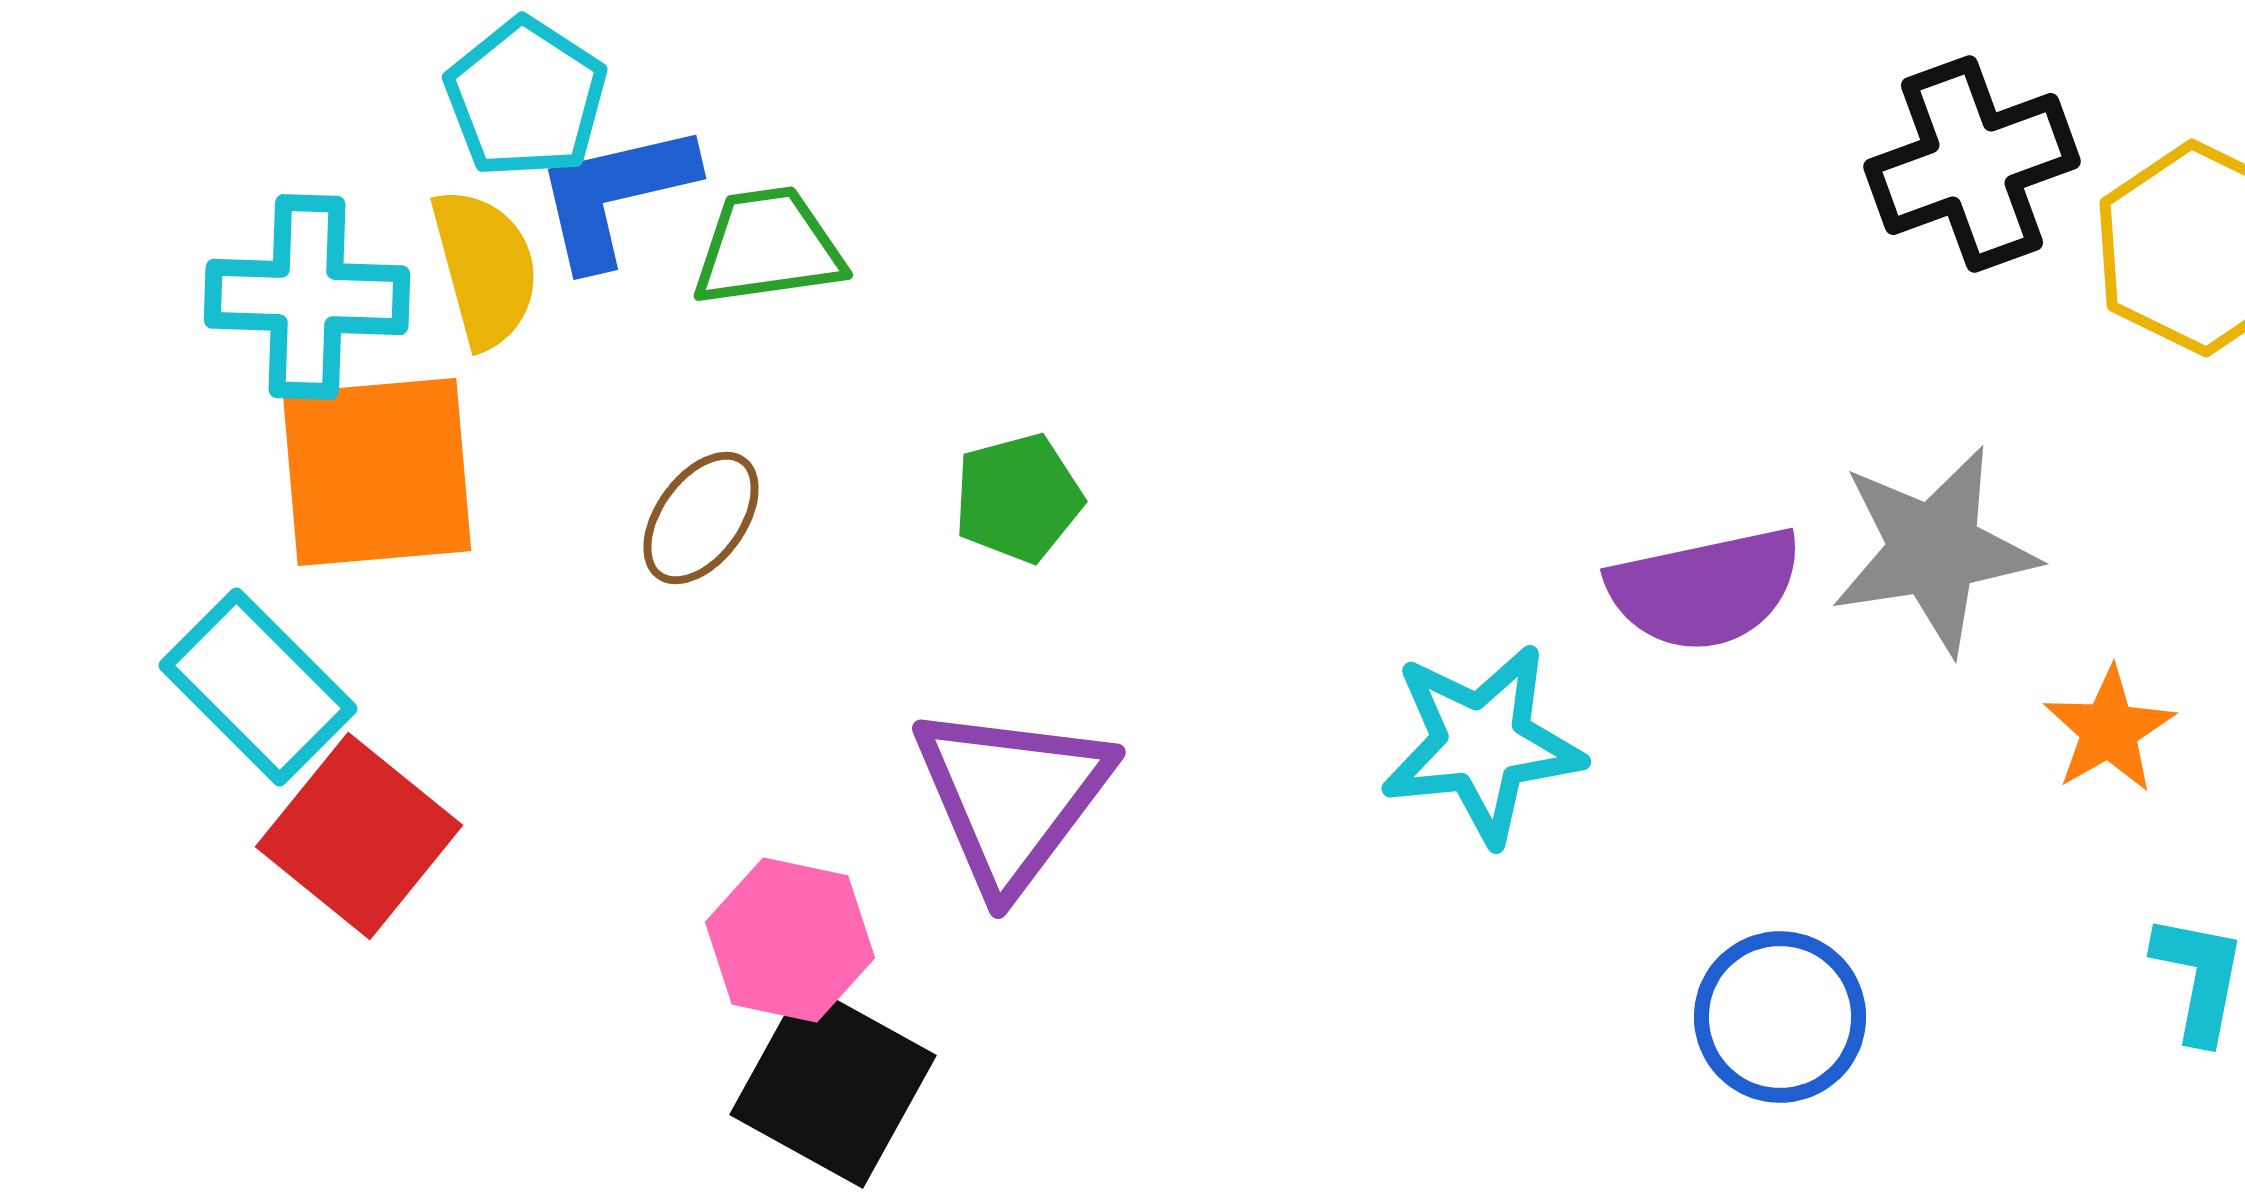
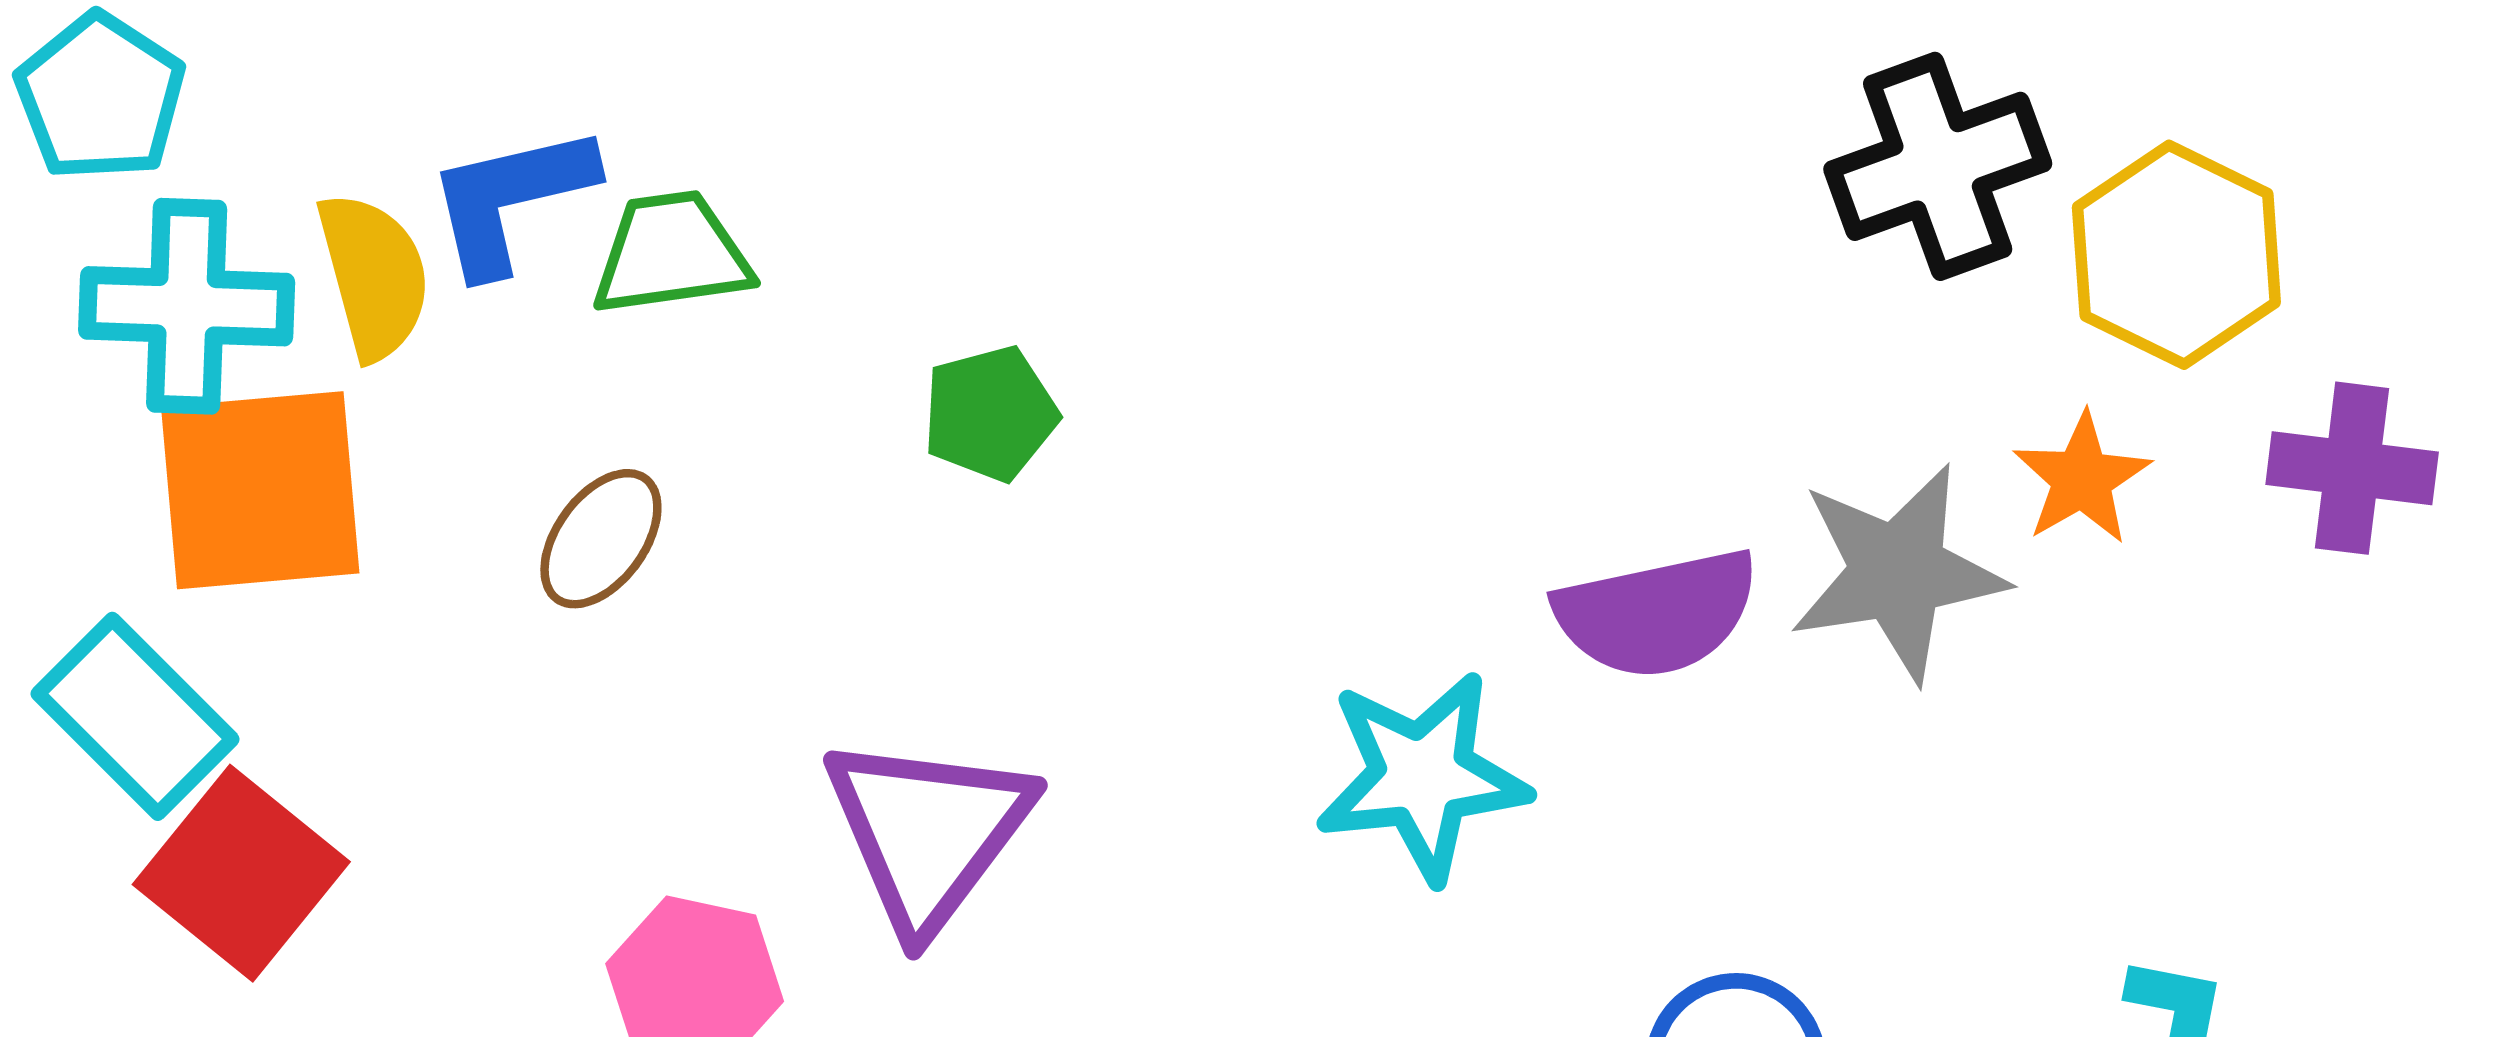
cyan pentagon: (526, 98) -> (100, 97), moved
green pentagon: (1018, 498) -> (990, 414), moved
orange star: (2109, 730) -> (2082, 479), moved

